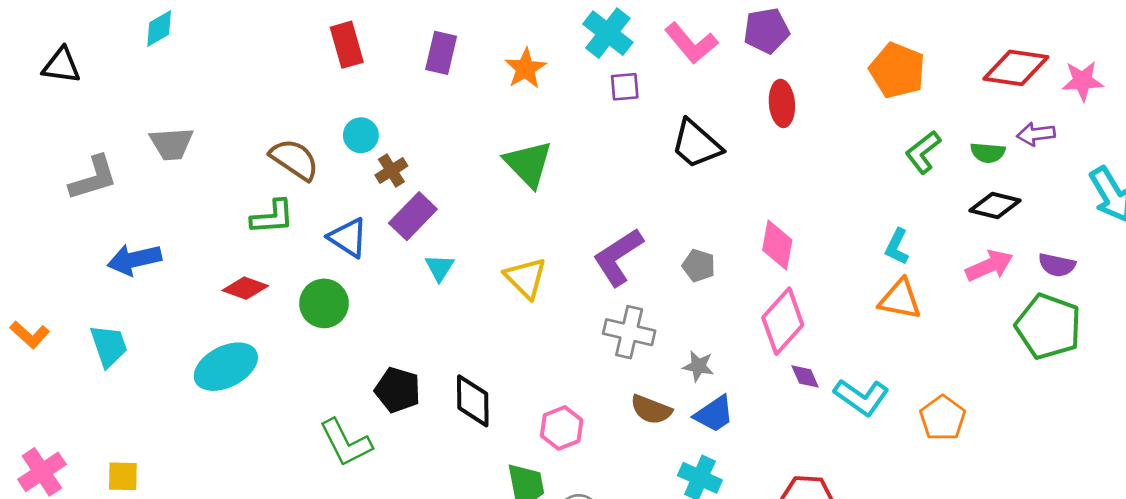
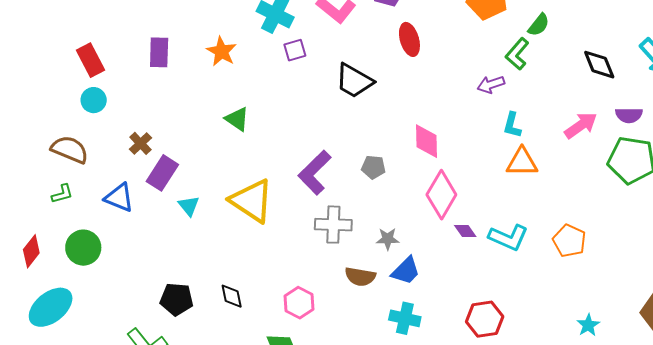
purple arrow: (1036, 134) -> (491, 84), moved
cyan circle: (361, 135) -> (94, 100), moved
green semicircle: (988, 153) -> (539, 25), moved, turned -45
green triangle: (528, 164) -> (237, 119), size x0.7
black diamond: (995, 206) -> (599, 65), moved, turned 66
green L-shape: (272, 217) -> (62, 194), size x0.7
yellow triangle: (526, 278) -> (252, 201), size x1.4
red diamond: (245, 288) -> (31, 251), moved, turned -60
green circle: (324, 303) -> (83, 248), moved
black diamond: (473, 401) -> (232, 296), size x0.7

